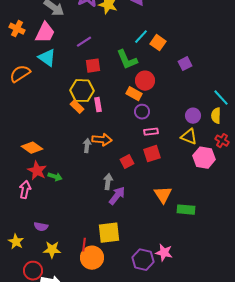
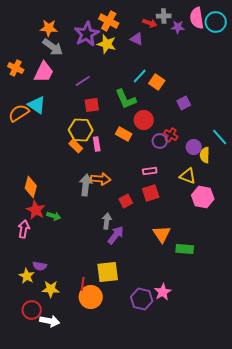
cyan triangle: (47, 58) -> (37, 105), moved
orange rectangle: (134, 94) -> (124, 134), moved
purple circle: (142, 112) -> (160, 141), moved
purple circle: (193, 116) -> (194, 147), moved
yellow semicircle: (216, 116) -> (205, 155), moved
red cross: (222, 141) -> (171, 135), moved
gray arrow: (87, 146) -> (86, 185), size x1.5
orange diamond: (32, 148) -> (31, 187), turned 70
yellow star: (16, 242) -> (27, 276), moved
pink star: (164, 253) -> (163, 292), turned 30

